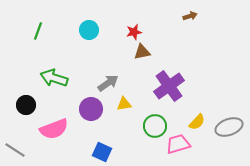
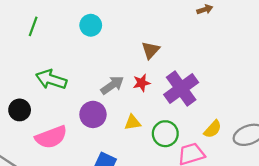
red star: (134, 32) -> (142, 83), moved
brown triangle: (142, 52) -> (151, 50), turned -36
yellow triangle: (124, 104) -> (133, 122), moved

